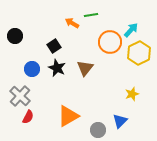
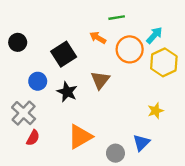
green line: (91, 15) -> (117, 18), moved
orange arrow: (72, 23) -> (98, 38), moved
black square: (54, 46) -> (64, 54), size x1.5
black star: (57, 68) -> (67, 92), moved

